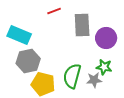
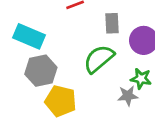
gray rectangle: (82, 25) -> (112, 23), size x0.7
green semicircle: (72, 76) -> (99, 59), moved, turned 35

